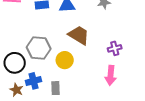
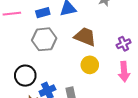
gray hexagon: (39, 48) -> (44, 39), moved
yellow circle: (65, 60) -> (90, 65), moved

